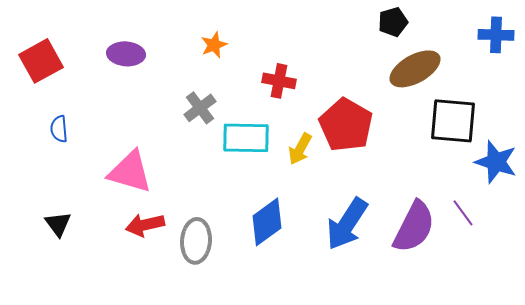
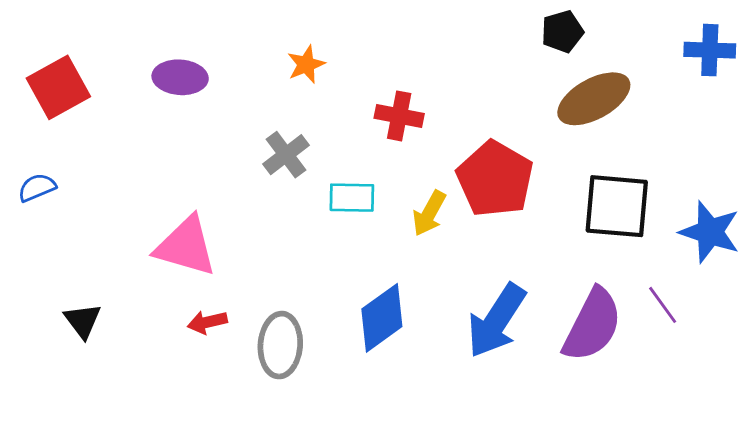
black square: (453, 121) -> (617, 206), moved
blue semicircle: (59, 129) -> (37, 188), moved, turned 72
cyan rectangle: (246, 138) -> (352, 198), size x0.7
red arrow: (145, 225) -> (207, 322), size x0.7

